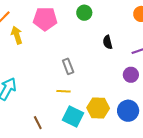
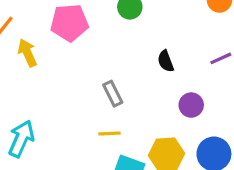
black semicircle: (108, 42) -> (166, 61), moved
purple circle: (131, 75) -> (191, 105), moved

